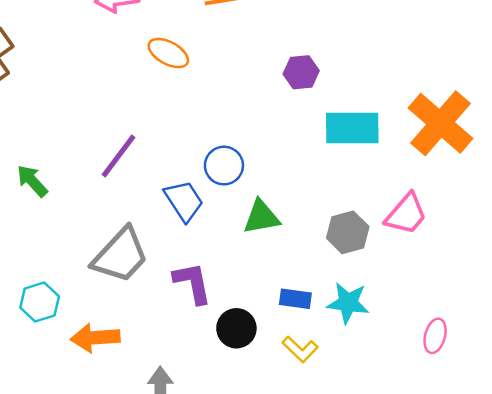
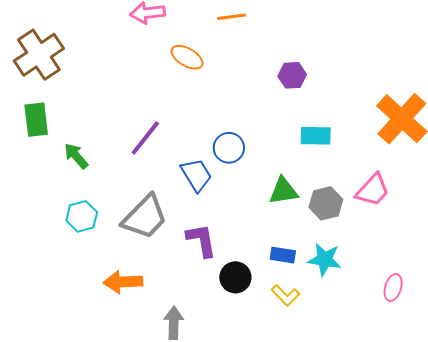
cyan rectangle: (352, 128) -> (316, 136), moved, size x0.7
green triangle: (261, 217) -> (283, 191), moved
cyan hexagon: (40, 302) -> (82, 216), moved

